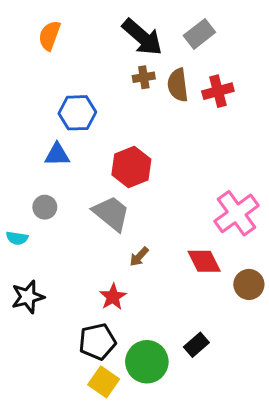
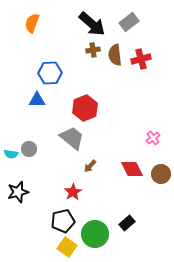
gray circle: (45, 207) -> (29, 149), moved
pink cross: (237, 213) -> (153, 138), size x0.5
brown circle: (249, 284) -> (161, 174), moved

